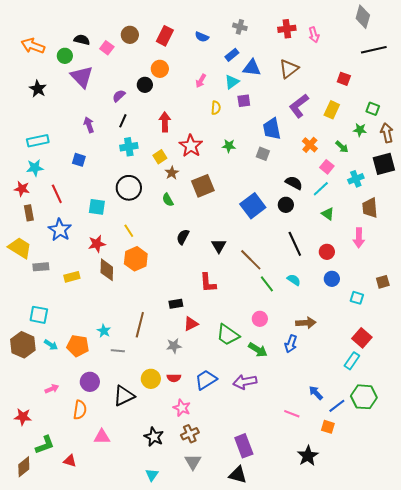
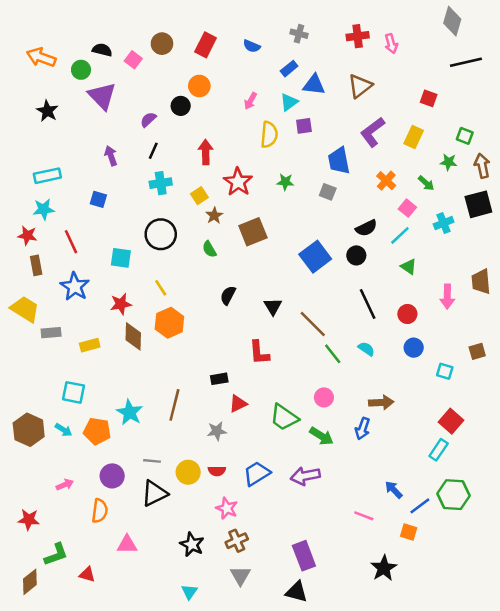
yellow semicircle: (216, 108) -> (269, 135), size x1.5
black semicircle: (294, 183) -> (366, 228), turned 126
brown trapezoid: (370, 208) -> (481, 282), moved
cyan square: (39, 315) -> (74, 392), moved
cyan star: (104, 331) -> (130, 412), size x1.5
gray line: (118, 351) -> (152, 461), moved

